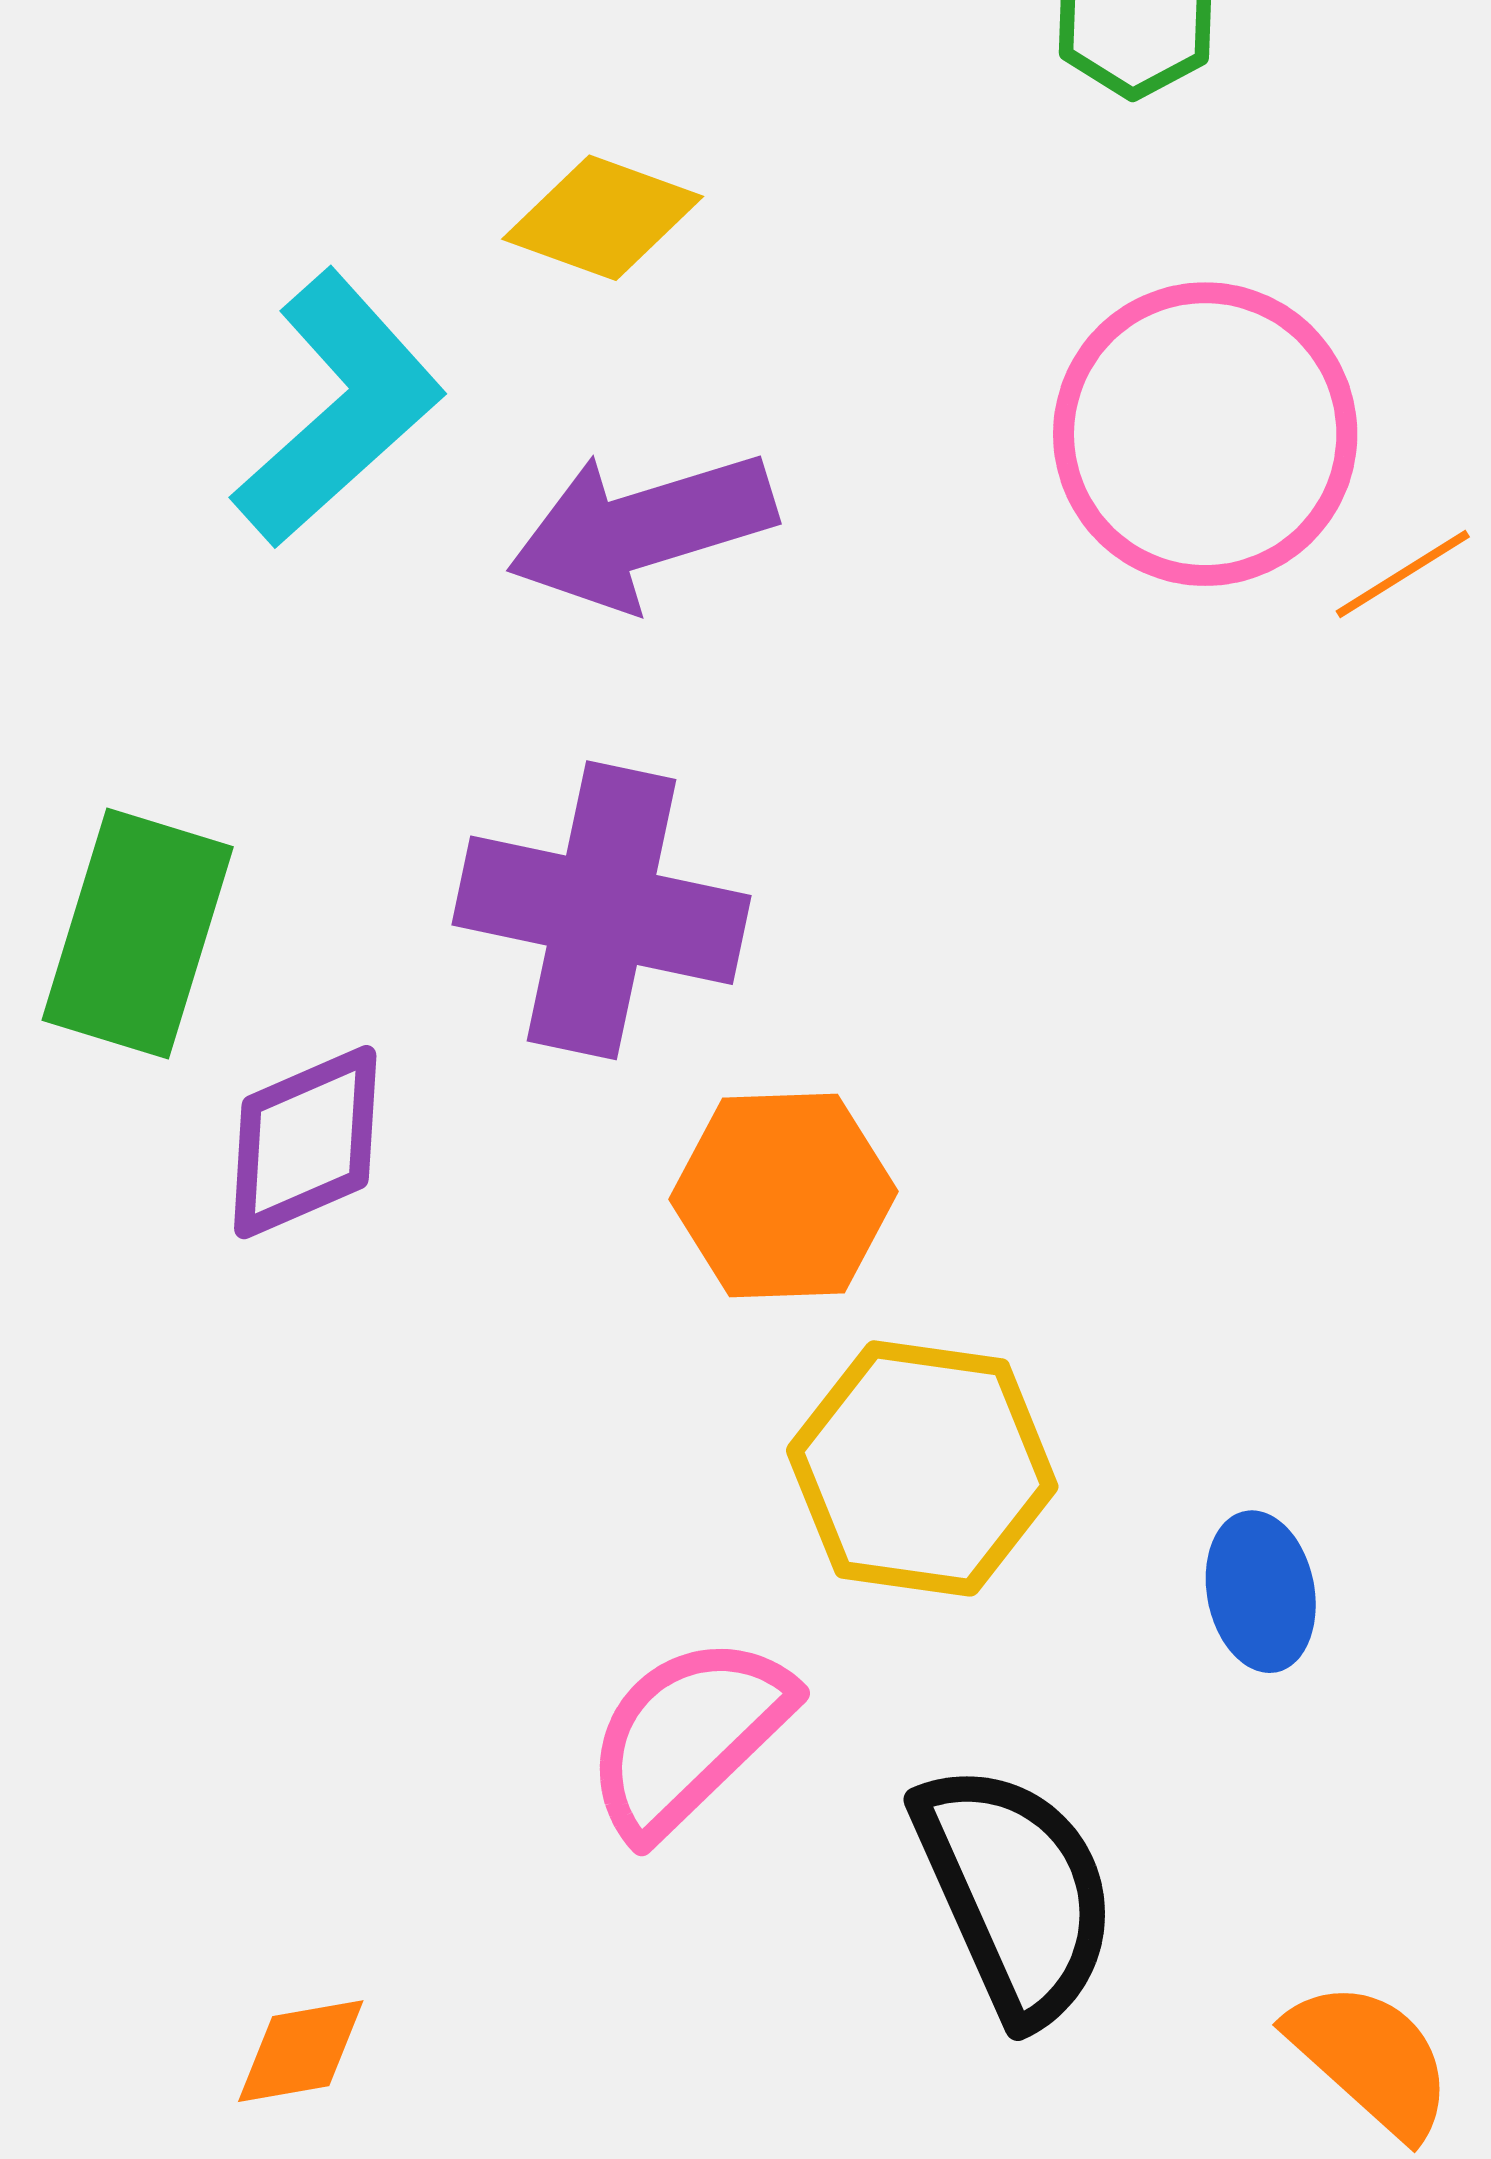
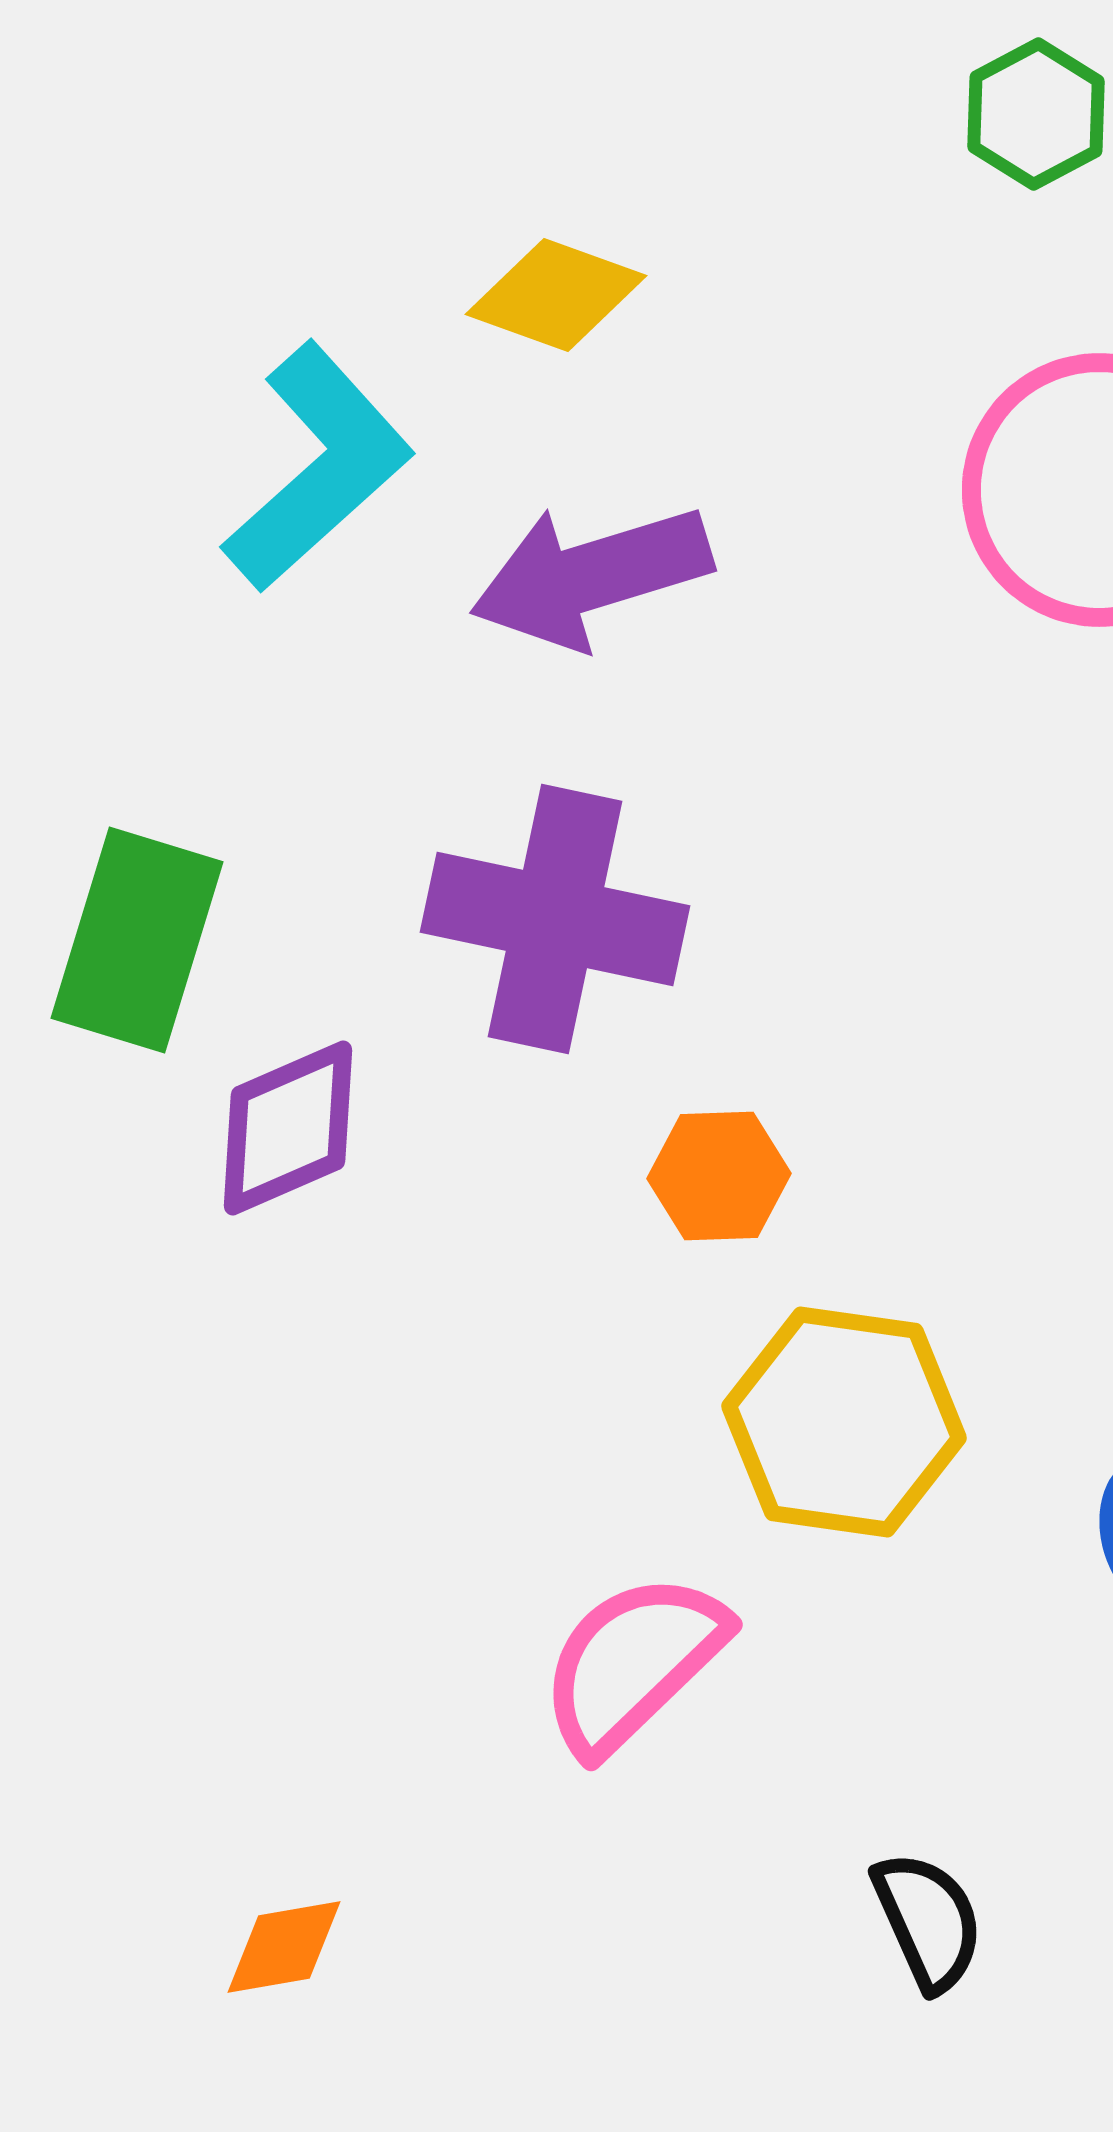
orange hexagon: (783, 1195) -> (719, 1176), size x0.7
black semicircle: (1015, 1892) -> (928, 1921), moved, size x0.6

